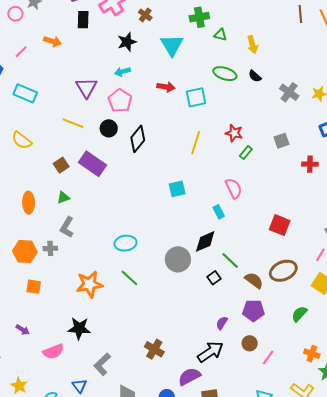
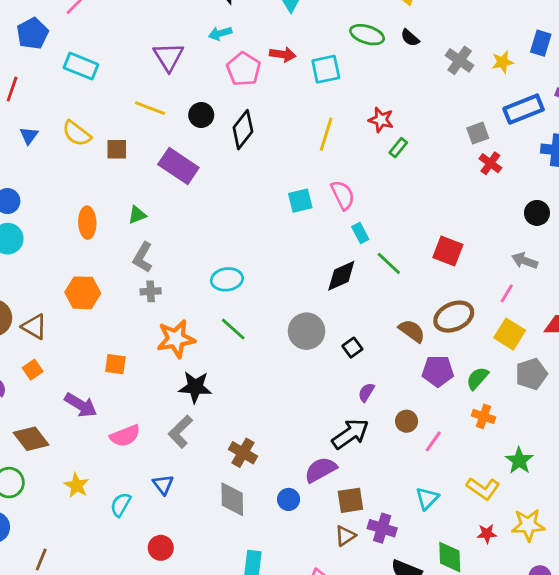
pink pentagon: (120, 101) -> (244, 69), moved
gray square: (281, 141) -> (478, 133), moved
red cross: (310, 164) -> (490, 163), turned 35
brown square: (61, 165) -> (117, 149), moved, turned 35
pink semicircle: (234, 188) -> (343, 195), moved
gray cross: (50, 248) -> (151, 291), moved
gray circle: (178, 259) -> (307, 331), moved
green line: (230, 260) -> (389, 263), moved
black square: (214, 278) -> (352, 348), moved
orange square: (34, 287) -> (115, 364), moved
purple pentagon: (253, 311) -> (438, 371), moved
black star: (79, 328) -> (195, 387), moved
purple arrow: (23, 330) -> (81, 405), size x1.6
brown cross: (154, 349) -> (243, 453), moved
orange cross: (312, 354) -> (484, 416), moved
gray L-shape: (102, 364) -> (180, 432), moved

